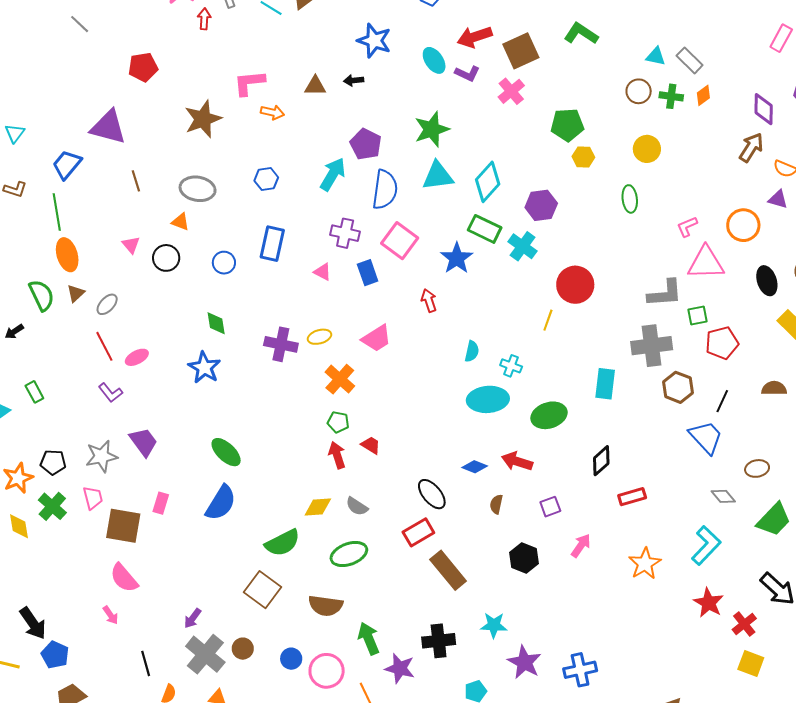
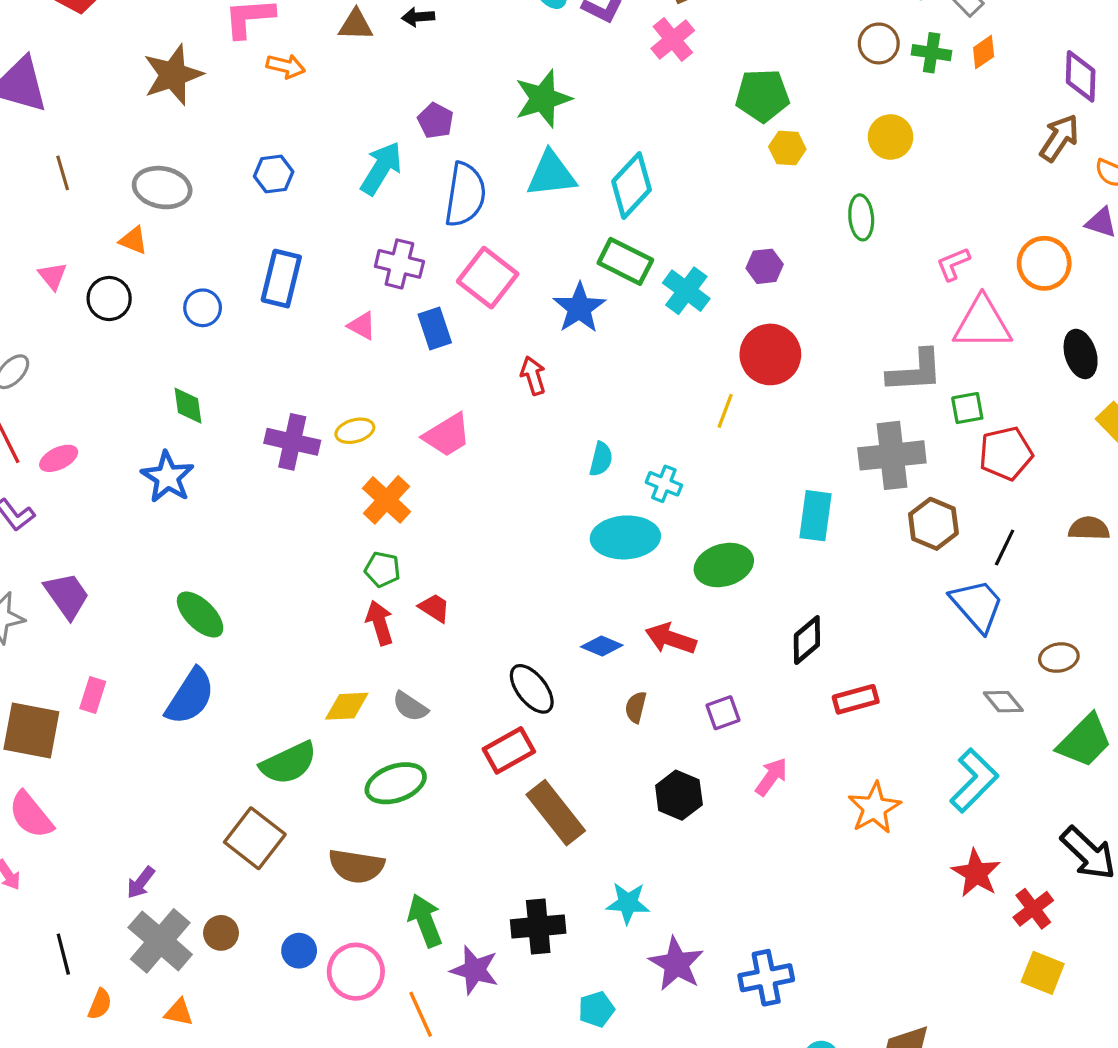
purple pentagon: (366, 144) -> (436, 121), size x0.7
purple hexagon: (541, 205) -> (765, 266), moved, size x0.7

